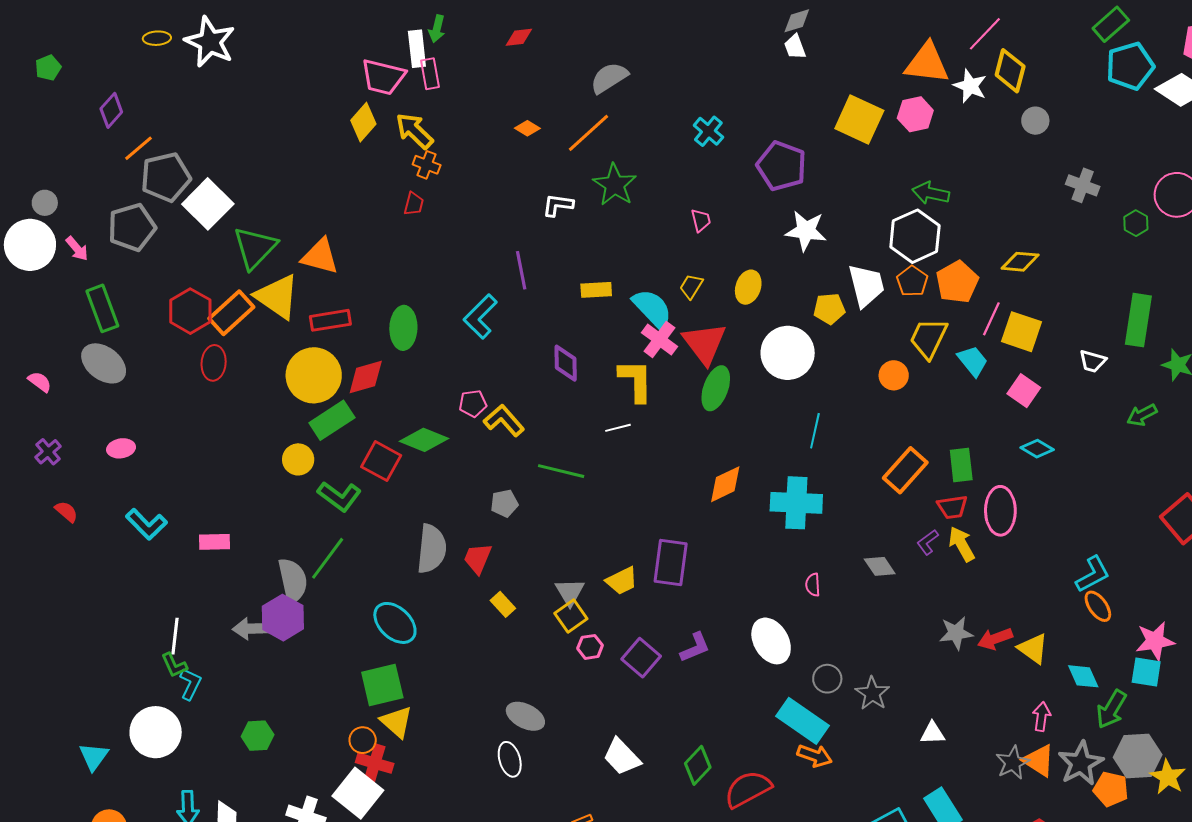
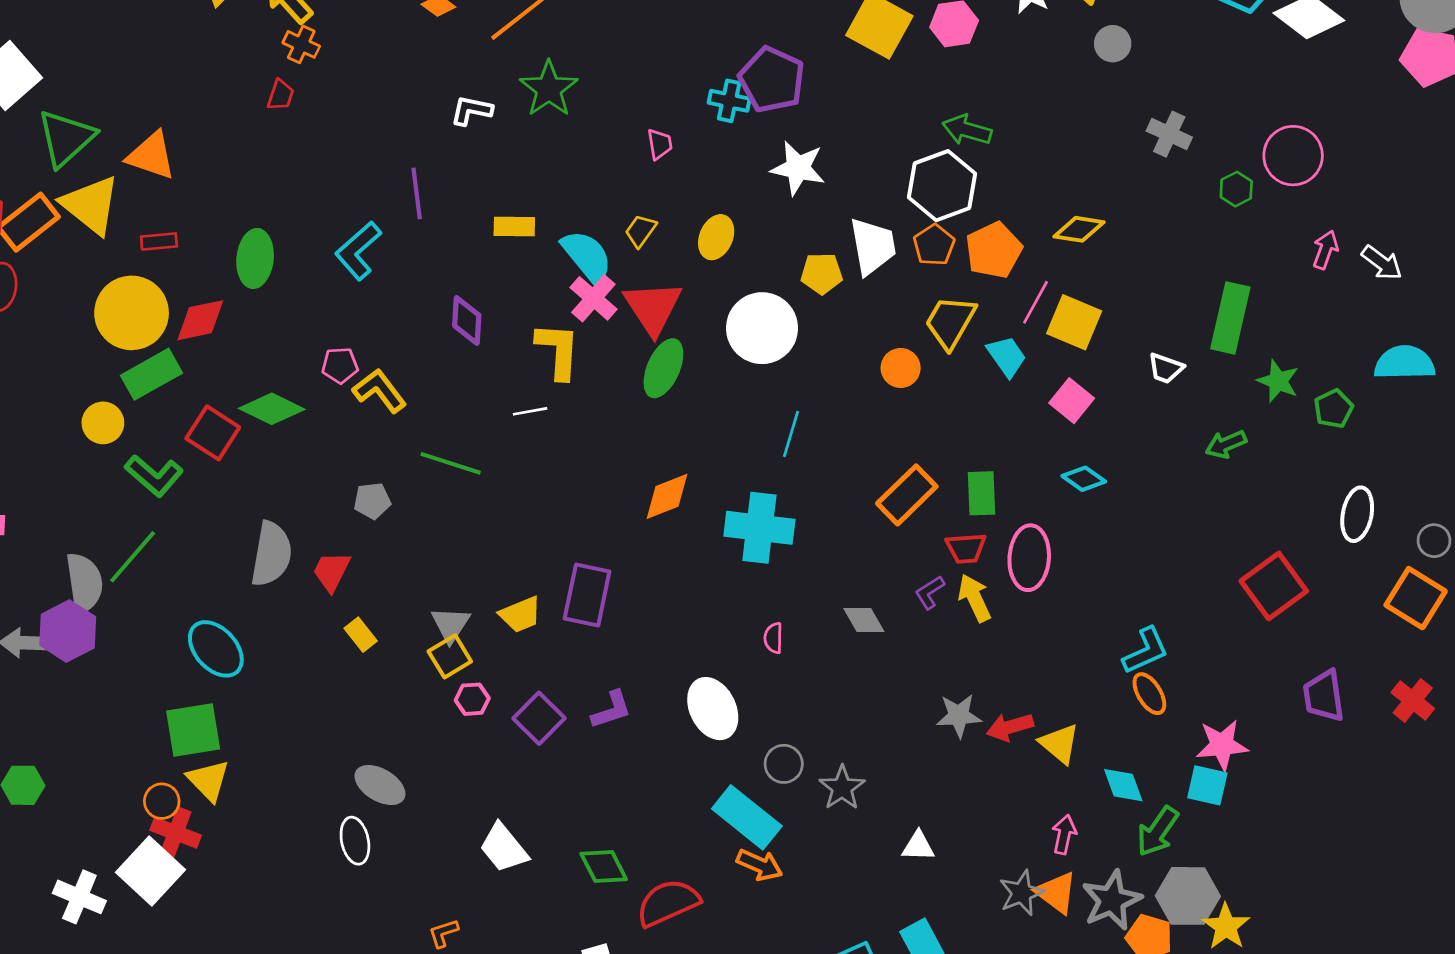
cyan cross: (708, 131) -> (729, 101), moved, turned -32
red rectangle: (330, 320) -> (159, 241), size x0.7
green diamond: (698, 765) -> (604, 867), turned -75

